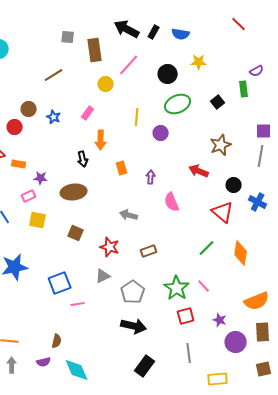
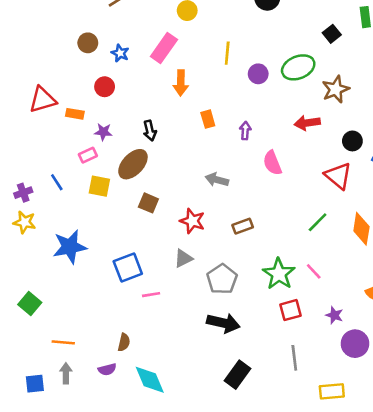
green ellipse: (178, 104) -> (298, 67), moved
pink rectangle: (88, 113) -> (164, 48), size x1.6
red circle: (15, 127) -> (105, 87), moved
black arrow: (83, 159) -> (150, 131), moved
red arrow: (199, 171) -> (307, 123), turned -30
brown ellipse: (74, 192) -> (133, 164), moved, turned -40

